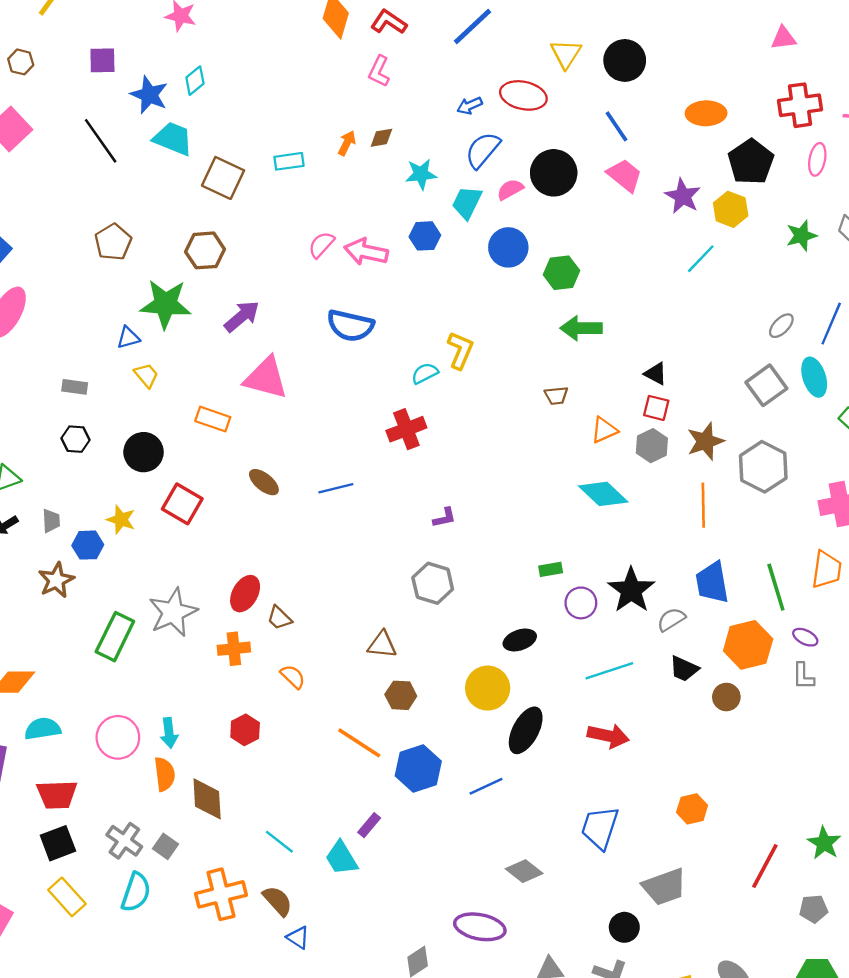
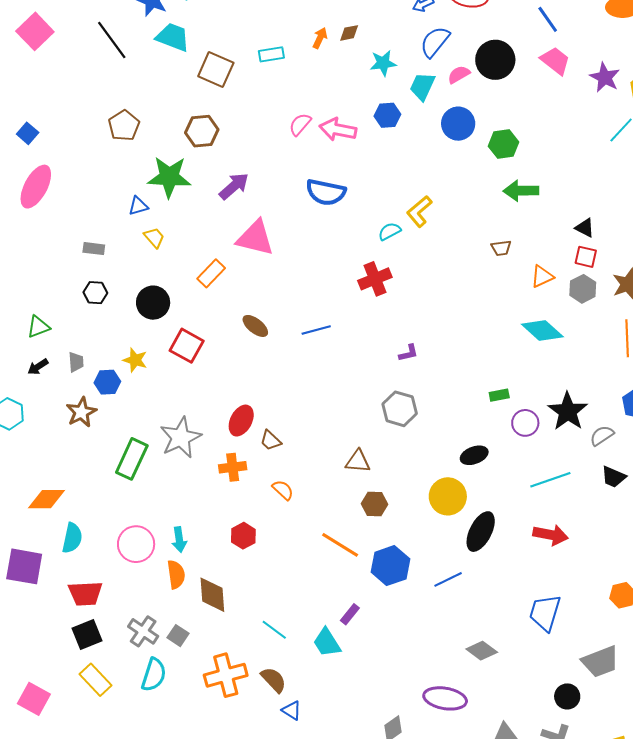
yellow L-shape: (460, 350) -> (419, 211), turned -152
orange rectangle: (213, 419) -> (211, 273), turned -64
cyan semicircle: (43, 729) -> (72, 538), turned 112

